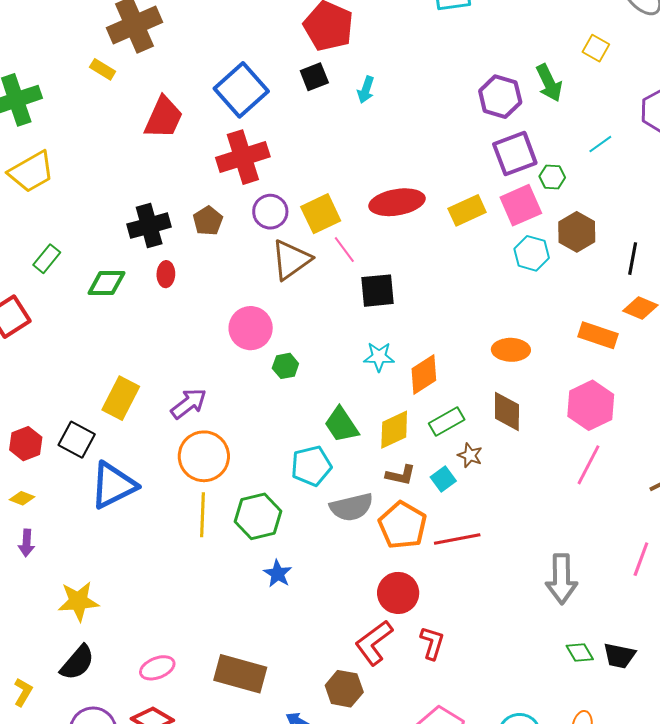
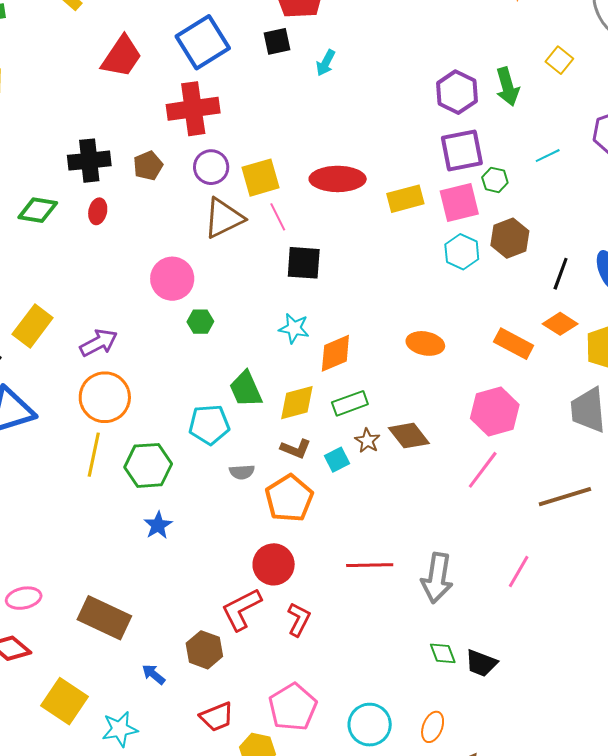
brown diamond: (507, 412) -> (409, 436), moved, turned -48
gray semicircle: (352, 507) -> (242, 472), size x0.6
red line: (457, 539) -> (370, 565), moved

